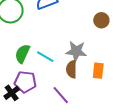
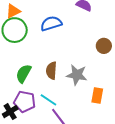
cyan line: (45, 57) -> (48, 100), moved
brown semicircle: (72, 69) -> (51, 71), moved

